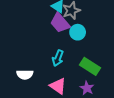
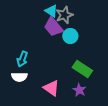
cyan arrow: (58, 58) -> (22, 59), moved

